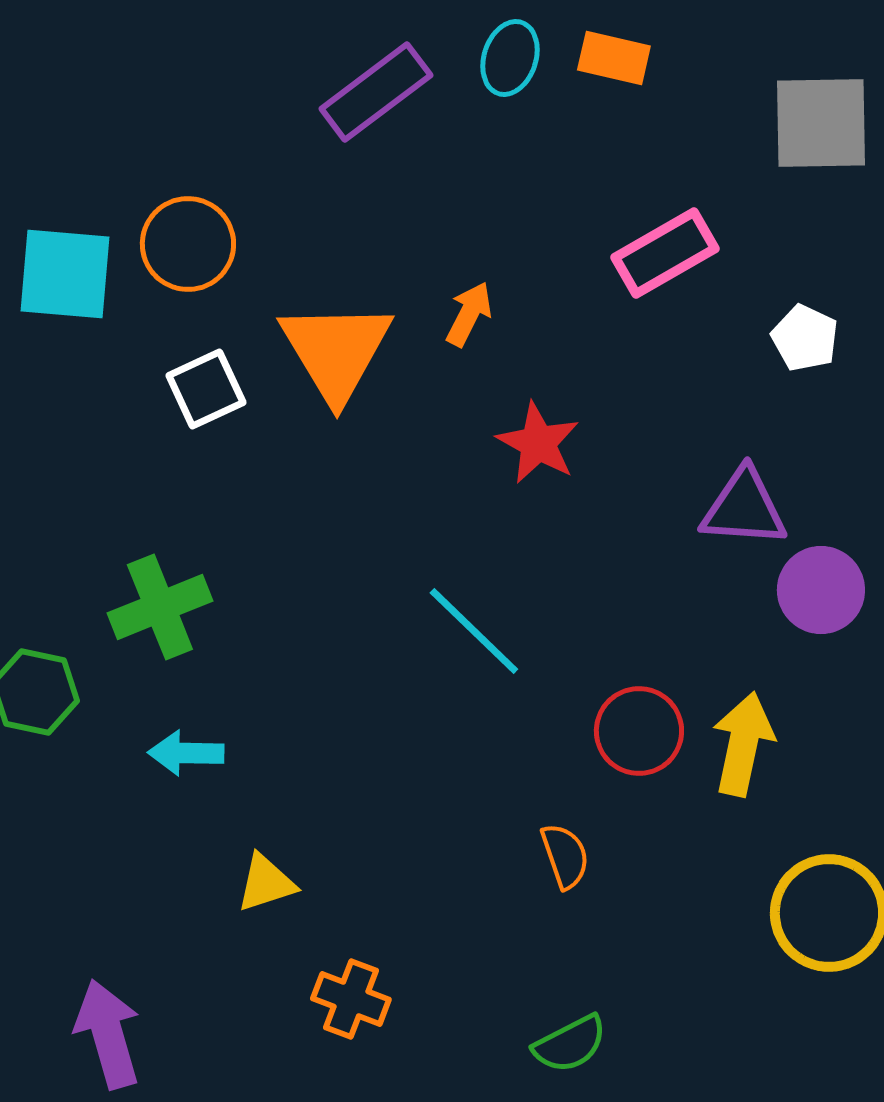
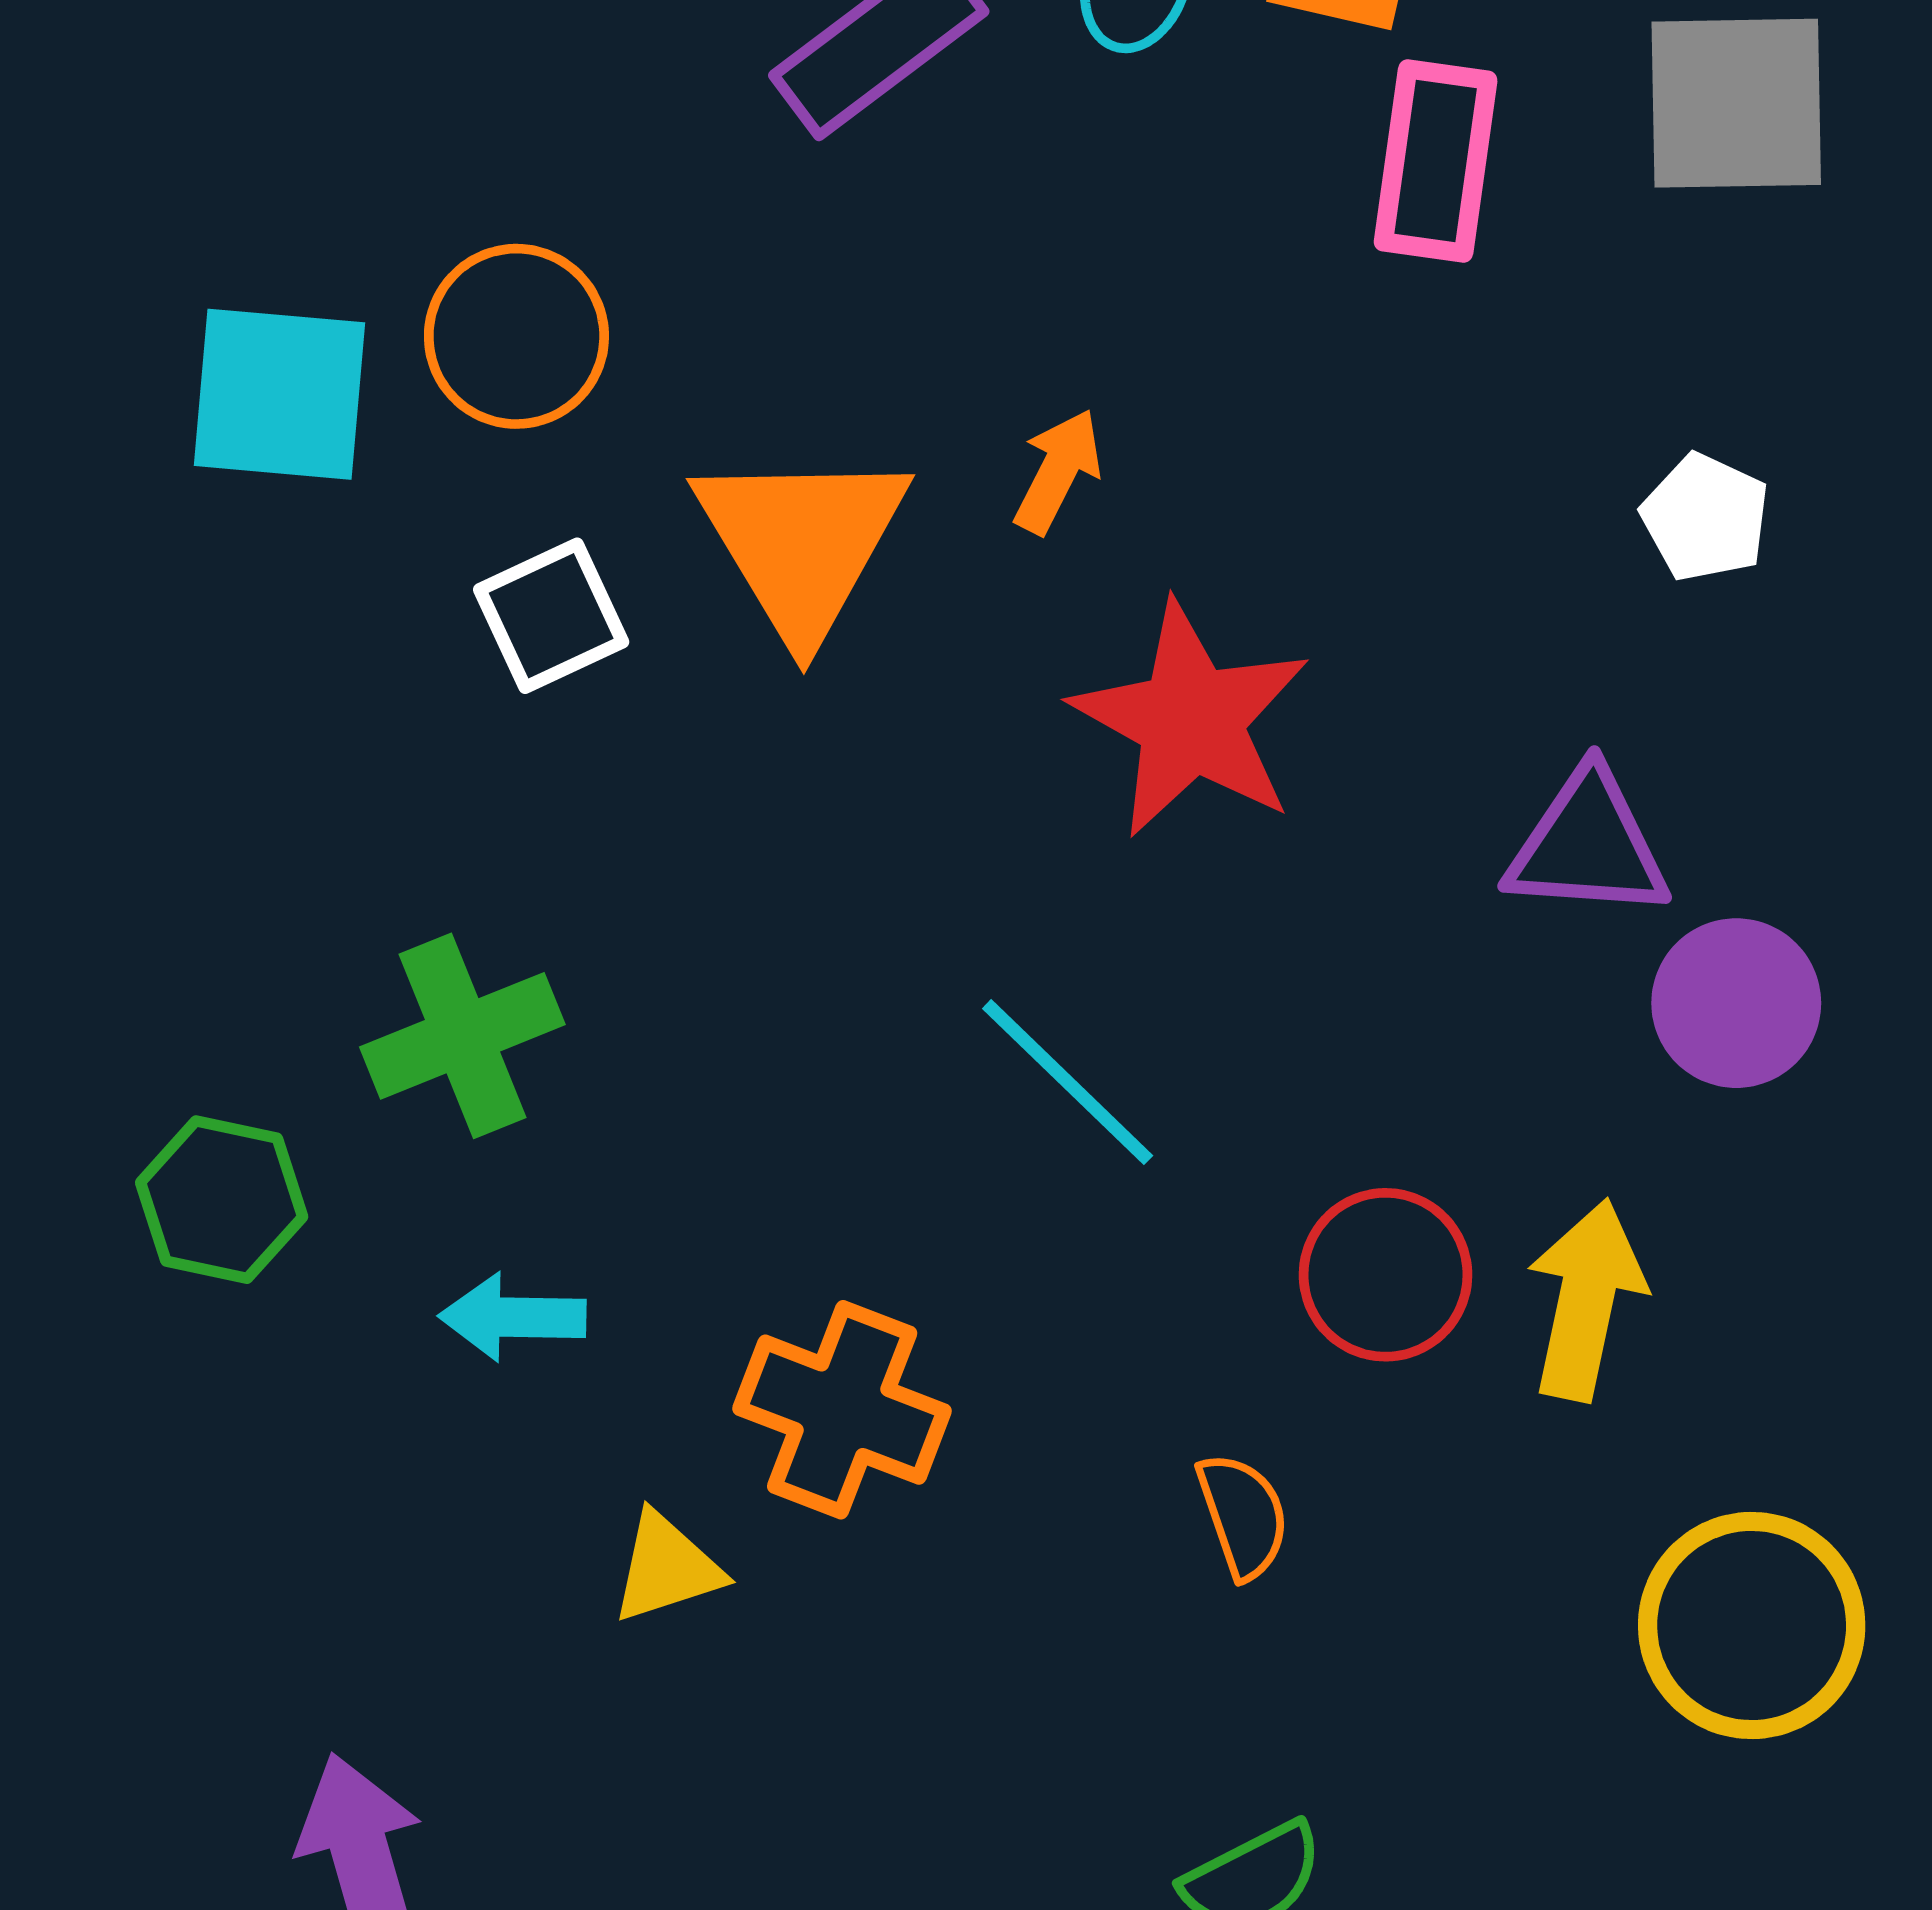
pink rectangle: (665, 253) -> (1436, 161), moved, turned -52
red star: (538, 443) -> (1191, 720), size x1.5
orange cross: (351, 999) -> (842, 1410), moved, size x1.4

